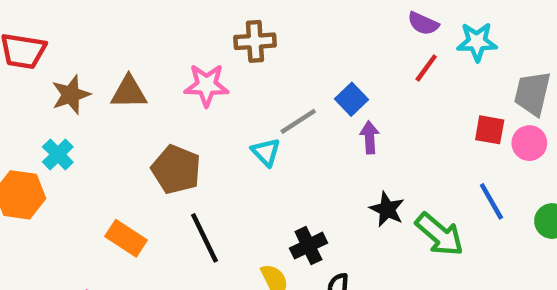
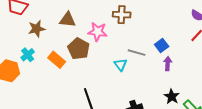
brown triangle: (129, 92) -> (68, 20), moved
gray line: (298, 121) -> (137, 53), turned 42
brown pentagon: (176, 169) -> (79, 49), moved
orange rectangle: (126, 238) -> (57, 60), moved

